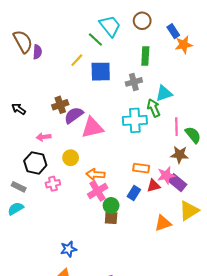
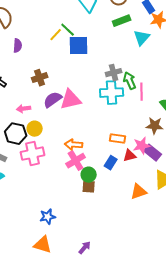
green line: (95, 39) -> (68, 30), moved
purple semicircle: (37, 52) -> (18, 46), moved
green rectangle: (145, 56) -> (122, 21), moved, turned 66
gray cross: (134, 82) -> (114, 73), moved
cyan triangle: (164, 93) -> (142, 38), moved, turned -30
purple semicircle: (74, 115) -> (53, 100), moved
pink line: (176, 127) -> (142, 92), moved
yellow circle: (71, 158) -> (35, 129), moved
pink cross: (53, 184) -> (33, 154), size x1.6

